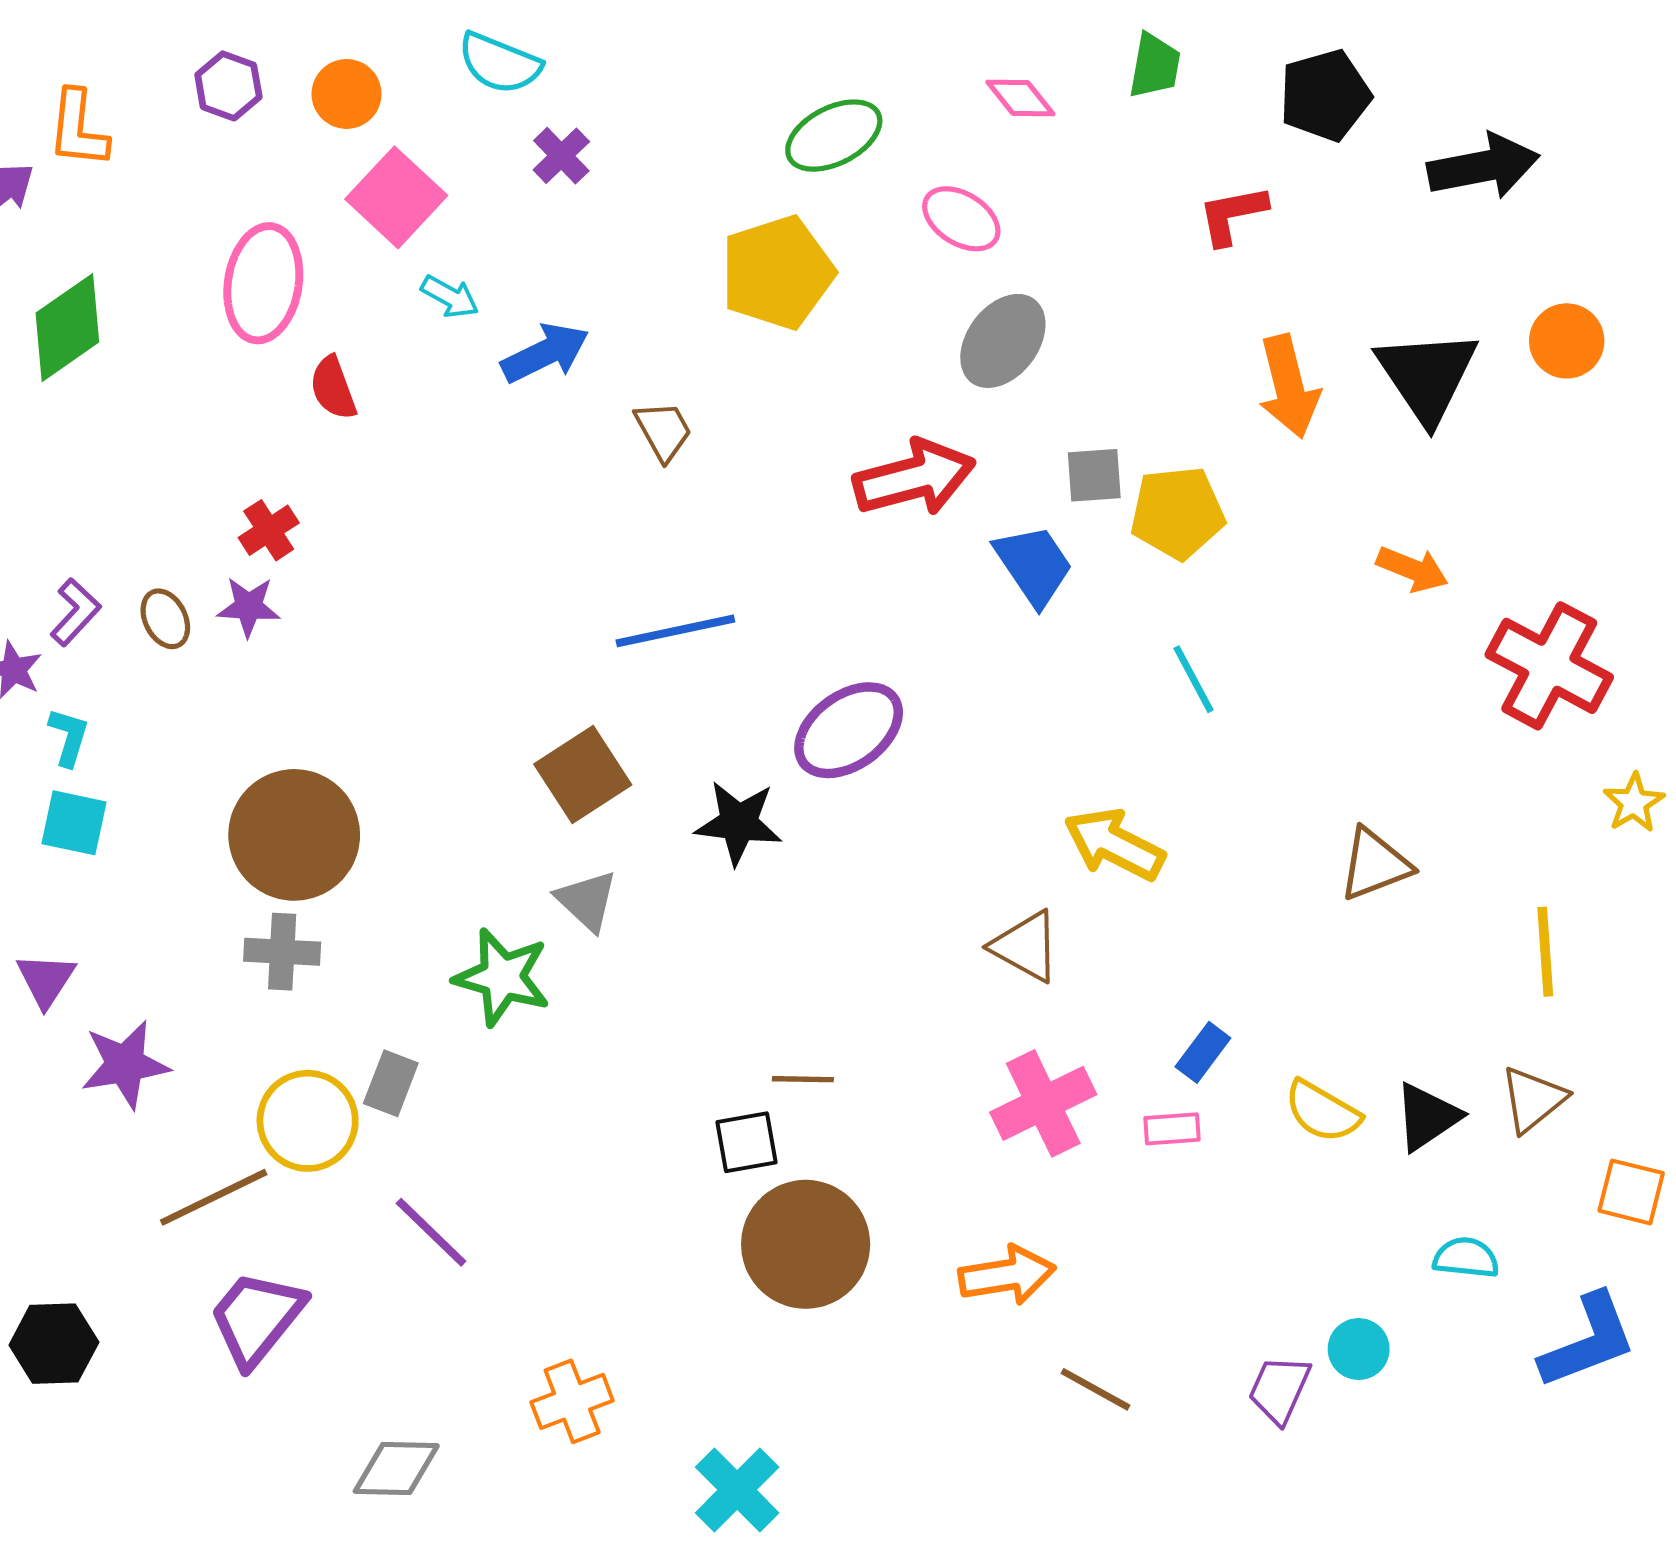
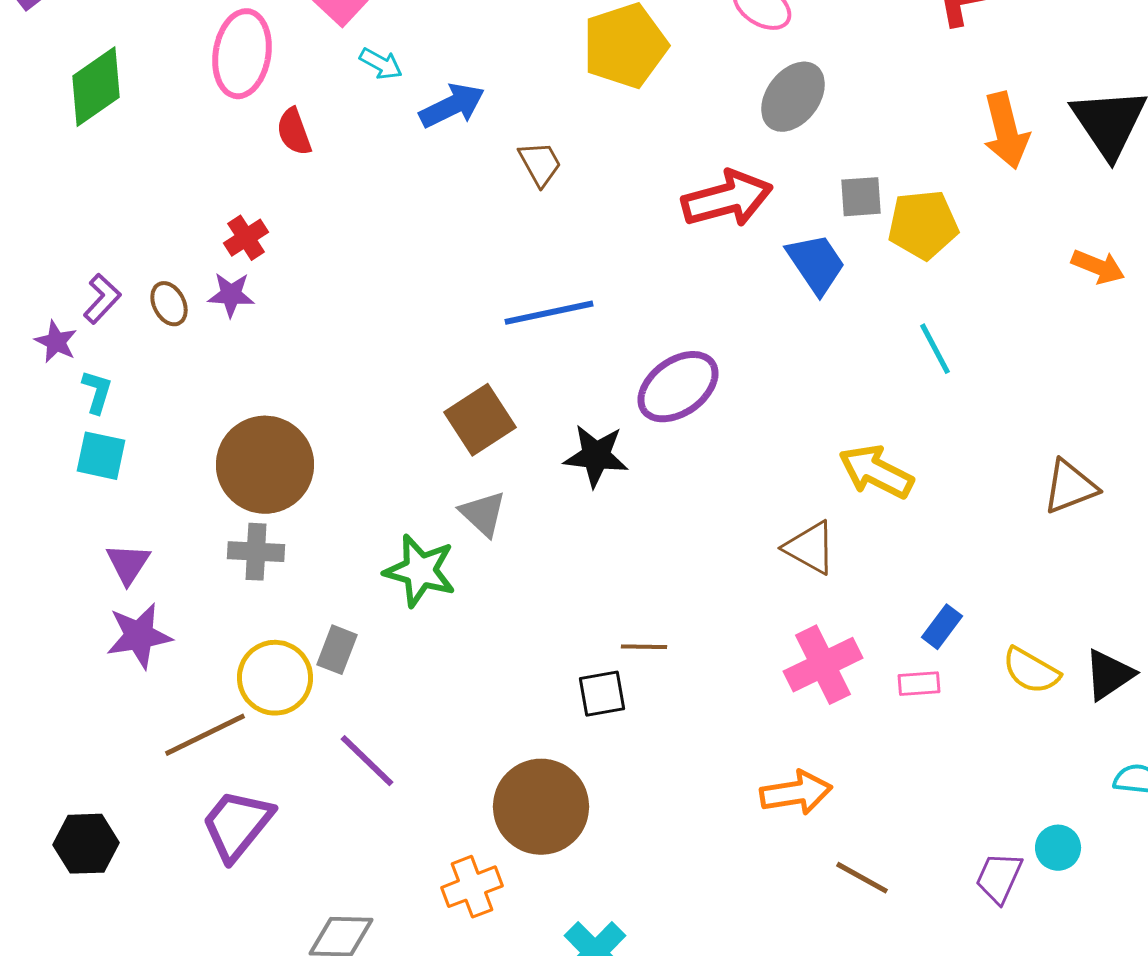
purple triangle: (46, 980) -> (128, 564), moved
brown circle: (806, 1244) -> (541, 807), moved

